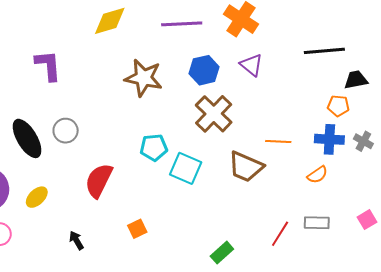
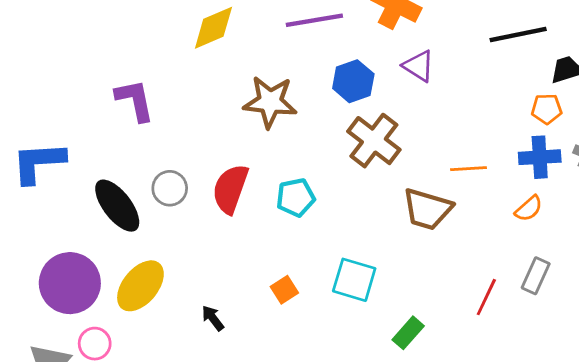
cyan square: (186, 168) -> (354, 280), moved
red semicircle: (99, 181) -> (230, 189), moved
yellow ellipse: (37, 197) -> (140, 286), size x1.6
gray rectangle: (317, 223) -> (536, 276), turned -60
orange square: (137, 229) -> (284, 290), moved
black arrow: (76, 240) -> (213, 318), moved

